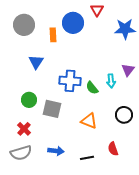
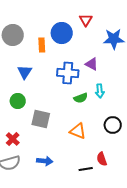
purple triangle: (128, 70) -> (92, 64), moved, turned -40
blue cross: (70, 81) -> (68, 73), moved
green semicircle: (92, 88) -> (81, 98), turned -72
green circle: (29, 100) -> (18, 101), moved
black line: (87, 158) -> (86, 169), moved

